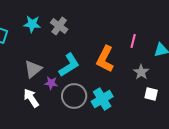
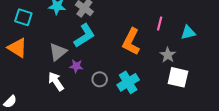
cyan L-shape: (69, 65) -> (84, 36), moved
white square: (151, 94) -> (178, 77), size x1.5
gray circle: (74, 96) -> (100, 79), size x0.6

